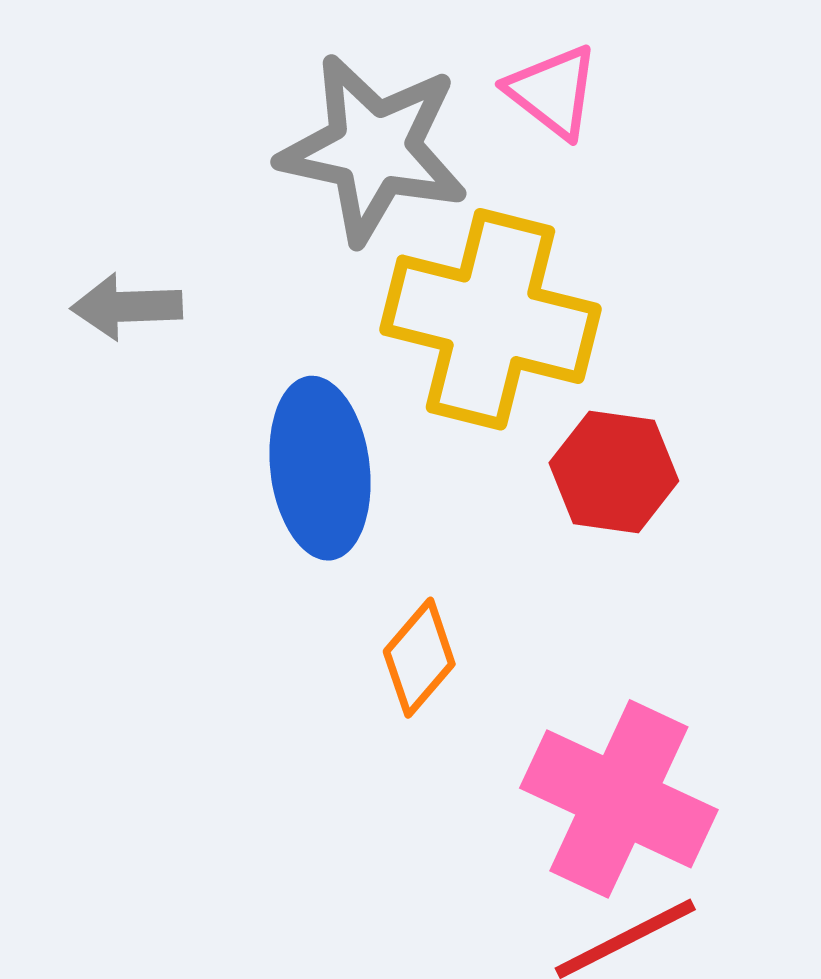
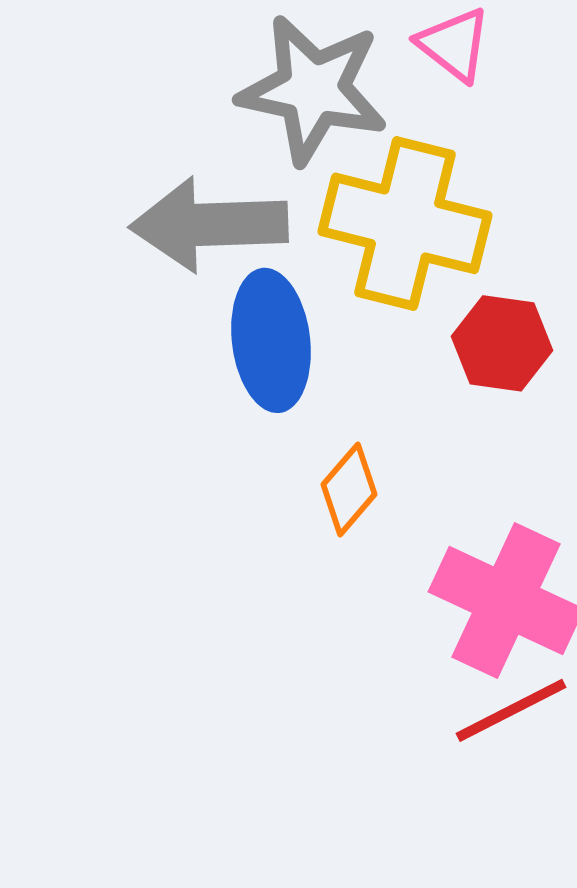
gray arrow: (127, 307) -> (209, 224), moved, size x1.8

